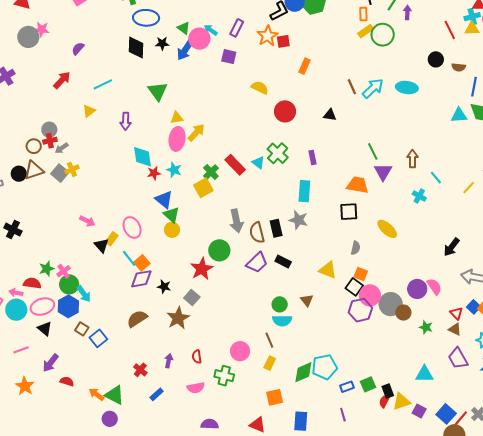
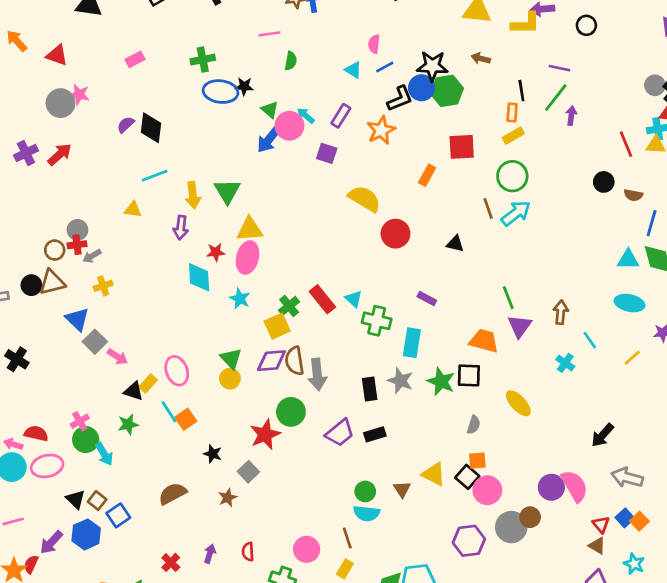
green circle: (383, 35) -> (512, 176), moved
red square: (283, 41) -> (462, 147), moved, size x1.5
black star: (162, 43) -> (244, 86), moved
black diamond: (136, 47) -> (151, 128), moved
red arrow: (62, 80) -> (60, 154), moved
yellow semicircle: (260, 88) -> (365, 199), size x1.4
cyan ellipse: (407, 88) -> (630, 303), moved
yellow triangle: (89, 111) -> (133, 210), turned 40
yellow triangle: (177, 118) -> (250, 229), size x1.5
yellow arrow: (196, 133) -> (193, 195), moved, turned 126
green cross: (278, 153) -> (377, 321), moved, turned -35
purple rectangle: (312, 157) -> (427, 298), turned -56
gray square: (60, 173) -> (95, 342), moved
red star: (154, 173) -> (216, 252), moved
blue triangle: (164, 200) -> (77, 319), moved
brown semicircle: (257, 233) -> (294, 361), moved
black triangle: (101, 245) -> (134, 391), turned -35
black rectangle: (283, 261) -> (375, 434), turned -49
green star: (47, 269) -> (128, 424), moved
yellow triangle: (328, 270) -> (434, 474), moved
orange square: (361, 274) -> (477, 461), turned -32
purple diamond: (141, 279) -> (271, 361), moved
pink semicircle: (434, 287) -> (575, 486), size x1.4
gray circle: (391, 304) -> (511, 527), moved
blue hexagon: (68, 306) -> (86, 534), moved
purple hexagon: (360, 310) -> (469, 541), moved
brown star: (178, 318) -> (228, 498), size x0.6
green star: (426, 327) -> (441, 382), moved, size x1.5
black triangle: (45, 329) -> (76, 499), moved
red semicircle: (67, 381) -> (31, 564), moved, turned -88

